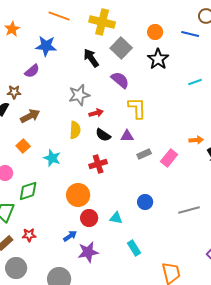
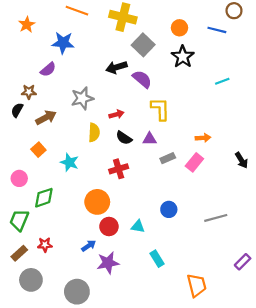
black arrow: (91, 58) -> (116, 67), moved, turned -72
gray star: (79, 95) -> (82, 98), moved
orange arrow: (196, 140) -> (203, 138), moved

